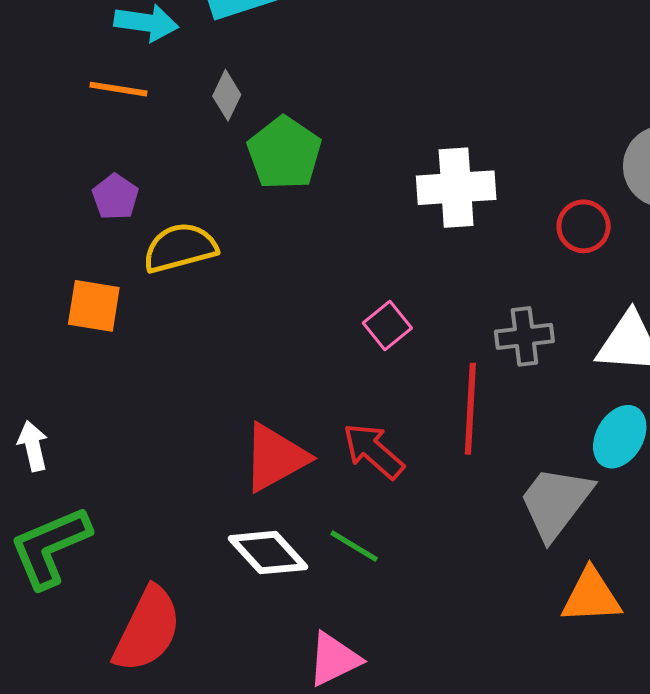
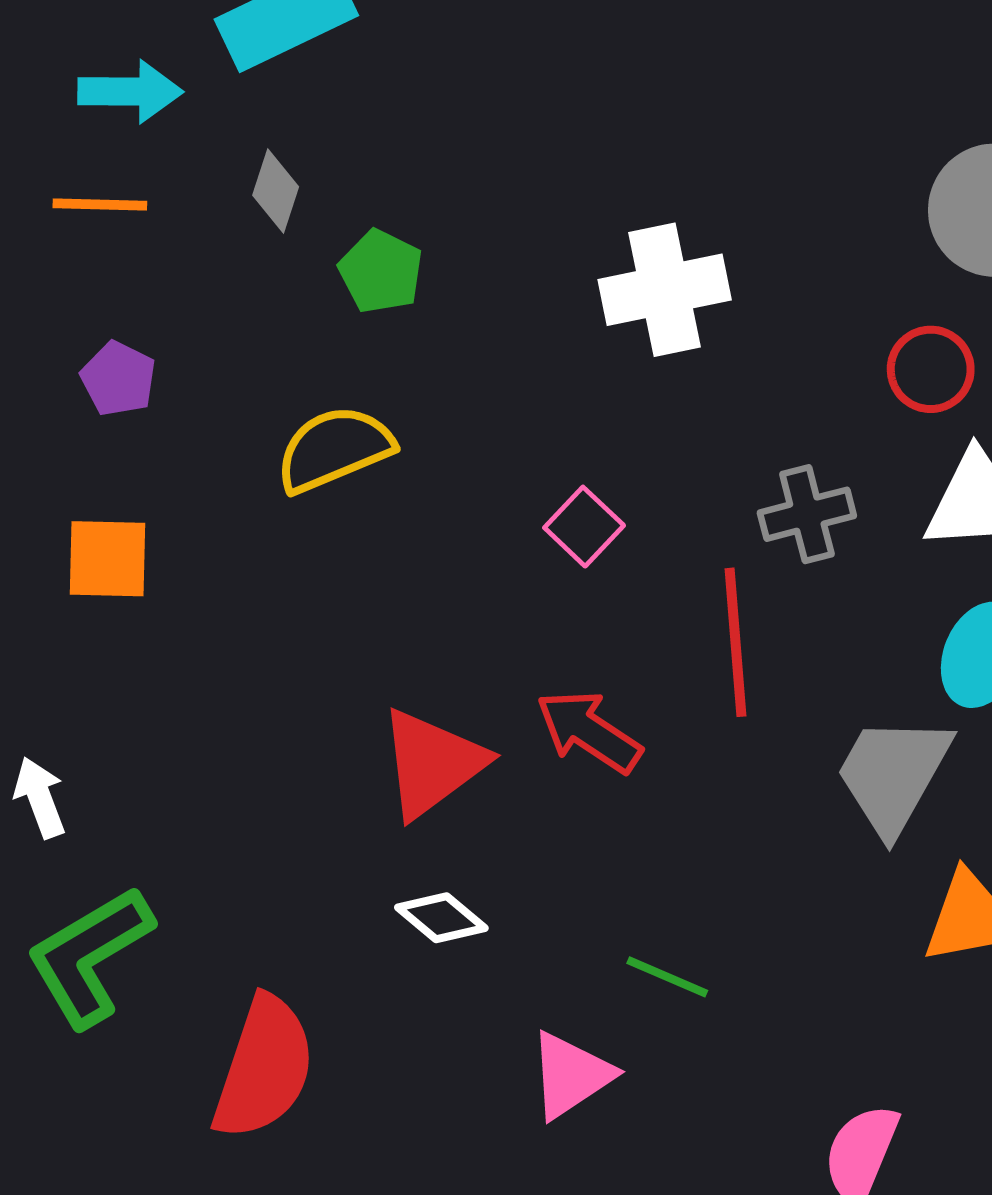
green pentagon: (284, 153) -> (381, 271), size x0.7
red circle: (584, 226) -> (931, 369), moved
yellow semicircle: (180, 248) -> (334, 449), moved
green line: (354, 546) -> (667, 977), moved
white diamond: (268, 553) -> (441, 918), size x0.7

